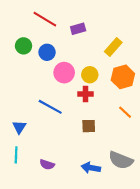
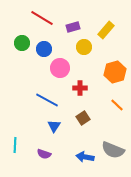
yellow rectangle: (113, 47) -> (106, 30), moved
yellow circle: (90, 75) -> (84, 47), moved
brown square: (89, 126) -> (83, 118), turned -32
blue triangle: (19, 127) -> (54, 126), moved

